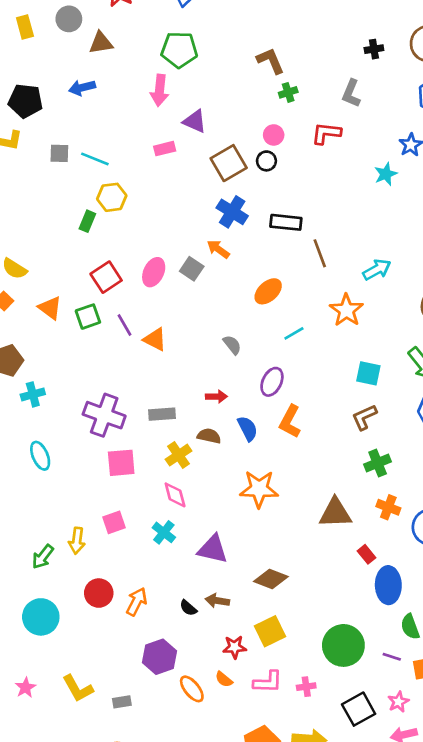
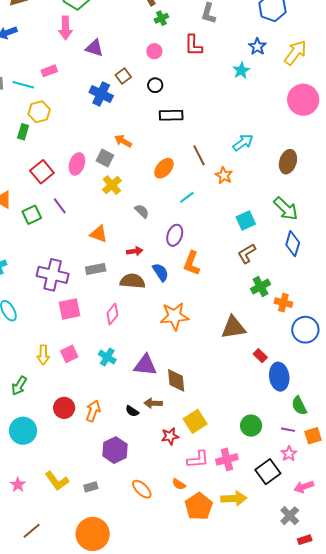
red L-shape: (326, 133) -> (193, 45), turned -90
pink rectangle: (165, 149) -> (49, 71), moved
black circle: (266, 161) -> (155, 85), moved
brown square: (229, 163) -> (123, 76), size x0.6
blue cross: (232, 212) -> (101, 94), moved
brown line: (320, 253) -> (199, 155), moved
orange star: (346, 310) -> (224, 175), size x0.7
green square: (88, 317) -> (32, 215), moved
orange triangle: (155, 339) -> (99, 234), moved
cyan square: (368, 373) -> (246, 221), turned -30
brown semicircle: (209, 436) -> (133, 281), size x1.4
yellow cross: (179, 455) -> (112, 185), moved
pink diamond: (175, 495) -> (112, 314), moved, turned 60
orange cross: (388, 507) -> (283, 303), moved
yellow arrow: (77, 541) -> (43, 355), moved
brown diamond: (271, 579) -> (176, 380), moved, turned 70
green circle: (343, 645) -> (251, 426), size x0.7
orange semicircle: (224, 679) -> (179, 484), moved
pink cross: (306, 687) -> (227, 459), size x1.5
orange ellipse: (192, 689) -> (142, 489), moved
pink star: (398, 702) -> (289, 454), moved

